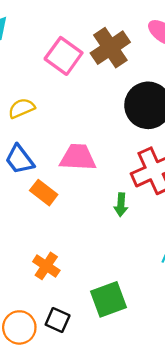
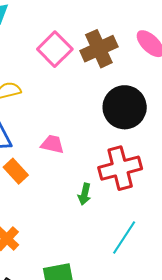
pink trapezoid: (78, 157) -> (52, 144), size x0.7

